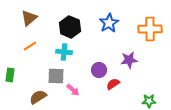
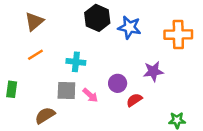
blue star: (109, 23) -> (129, 27), turned -30
black hexagon: (70, 27) -> (97, 18), moved
pink arrow: (73, 90) -> (90, 95), moved

